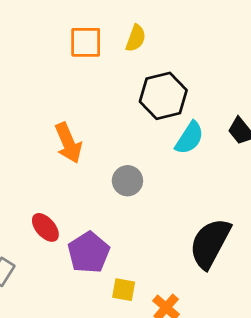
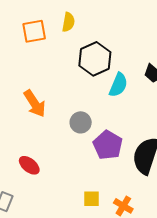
purple pentagon: (89, 253) -> (108, 145), moved

